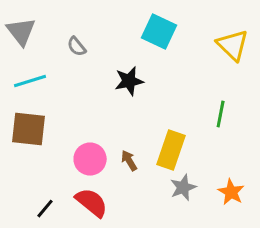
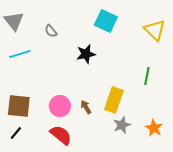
brown square: (29, 129) -> (19, 106), moved
black line: (45, 209) -> (16, 133), moved

